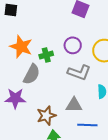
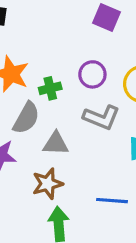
gray triangle: (74, 105) -> (56, 144), moved

